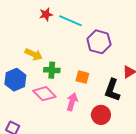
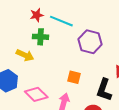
green cross: (52, 70) -> (41, 37), moved

